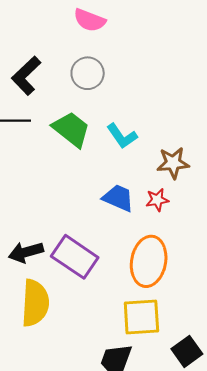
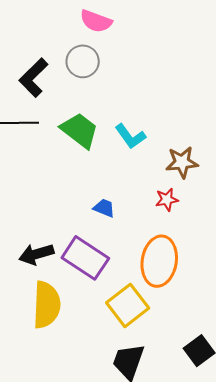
gray circle: (88, 73) -> (83, 61), moved
blue trapezoid: (118, 198) -> (104, 208), moved, size x0.7
yellow square: (141, 317) -> (128, 305), moved, turned -33

